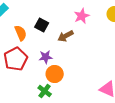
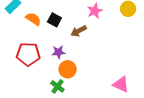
orange semicircle: (21, 33) -> (33, 19), moved, turned -35
red pentagon: (16, 59) -> (28, 54), turned 30

